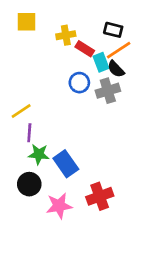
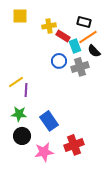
black semicircle: (116, 69) -> (94, 51), moved
purple line: (29, 133) -> (26, 90), moved
green star: (39, 154) -> (19, 114), moved

